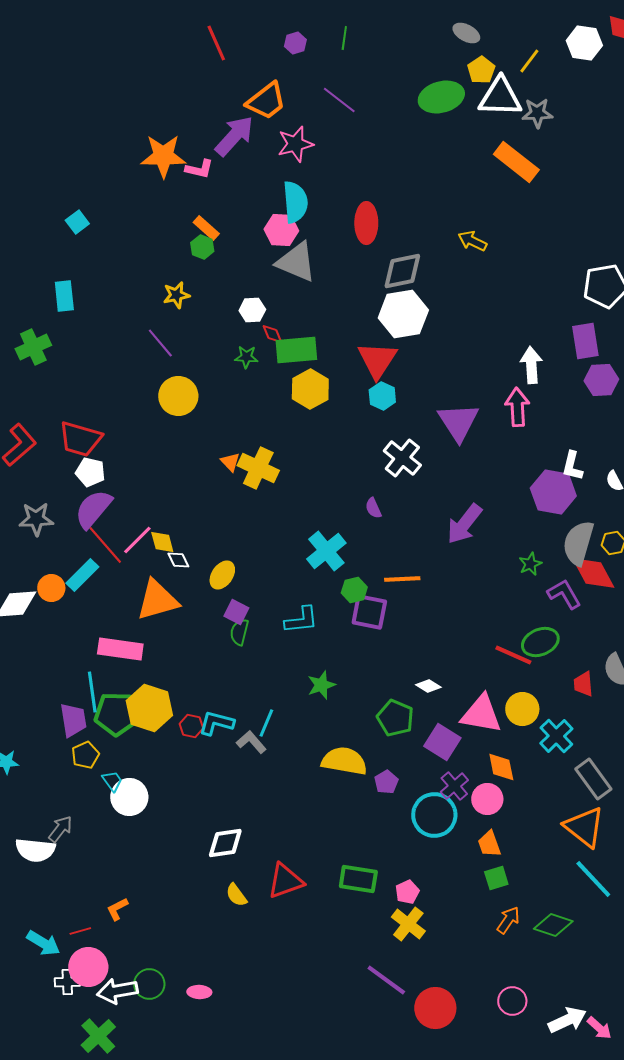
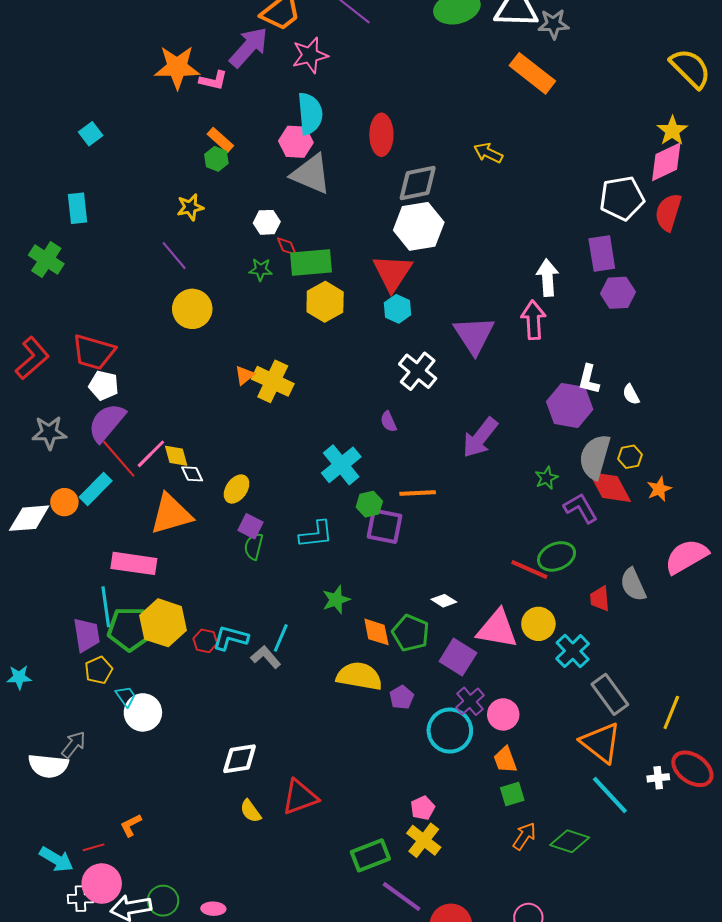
green cross: (33, 347) -> (46, 260), turned -32
orange triangle: (230, 462) -> (245, 375), turned 35
orange diamond: (501, 767) -> (376, 632), moved
green rectangle: (358, 879) -> (370, 855), moved, turned -30

